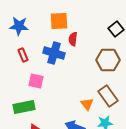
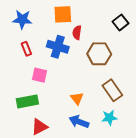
brown hexagon: (108, 60) -> (99, 54), moved
orange triangle: (87, 104) -> (77, 98), moved

